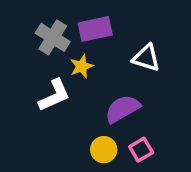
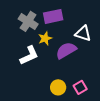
purple semicircle: (122, 109) -> (66, 50), moved

